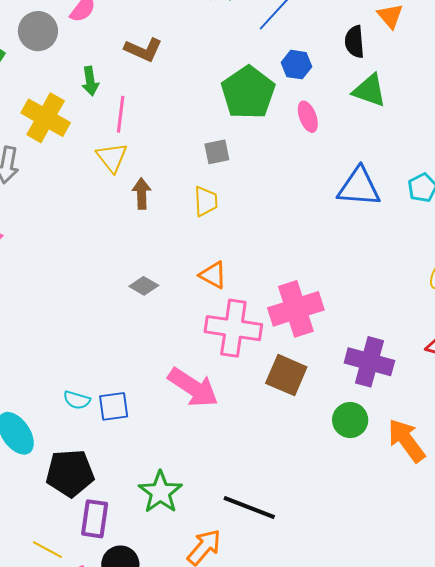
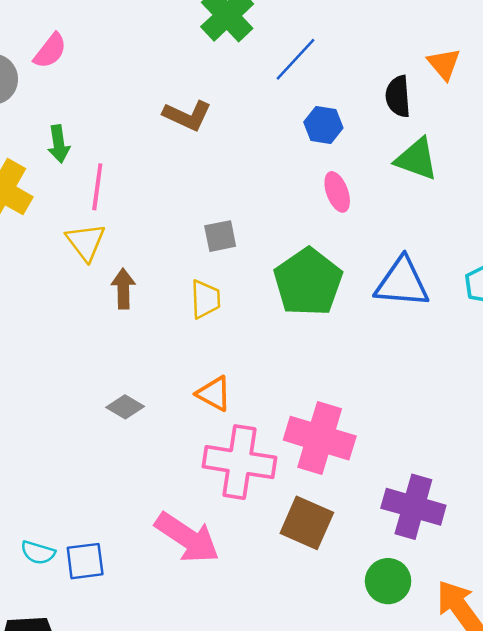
brown L-shape: (143, 50) -> (187, 116), moved
green pentagon: (248, 93) -> (308, 282), moved
pink cross: (296, 309) -> (320, 438), turned 34

